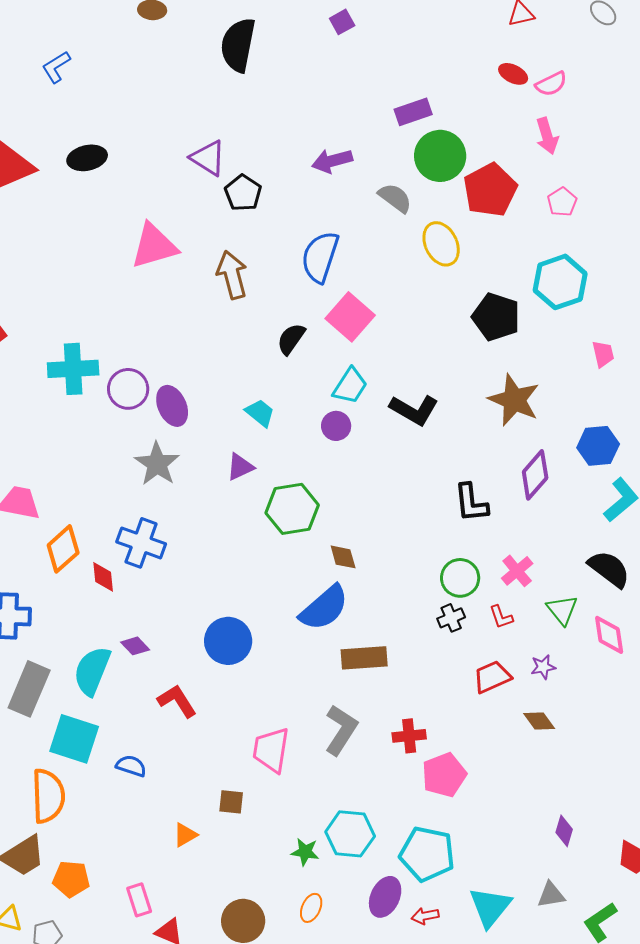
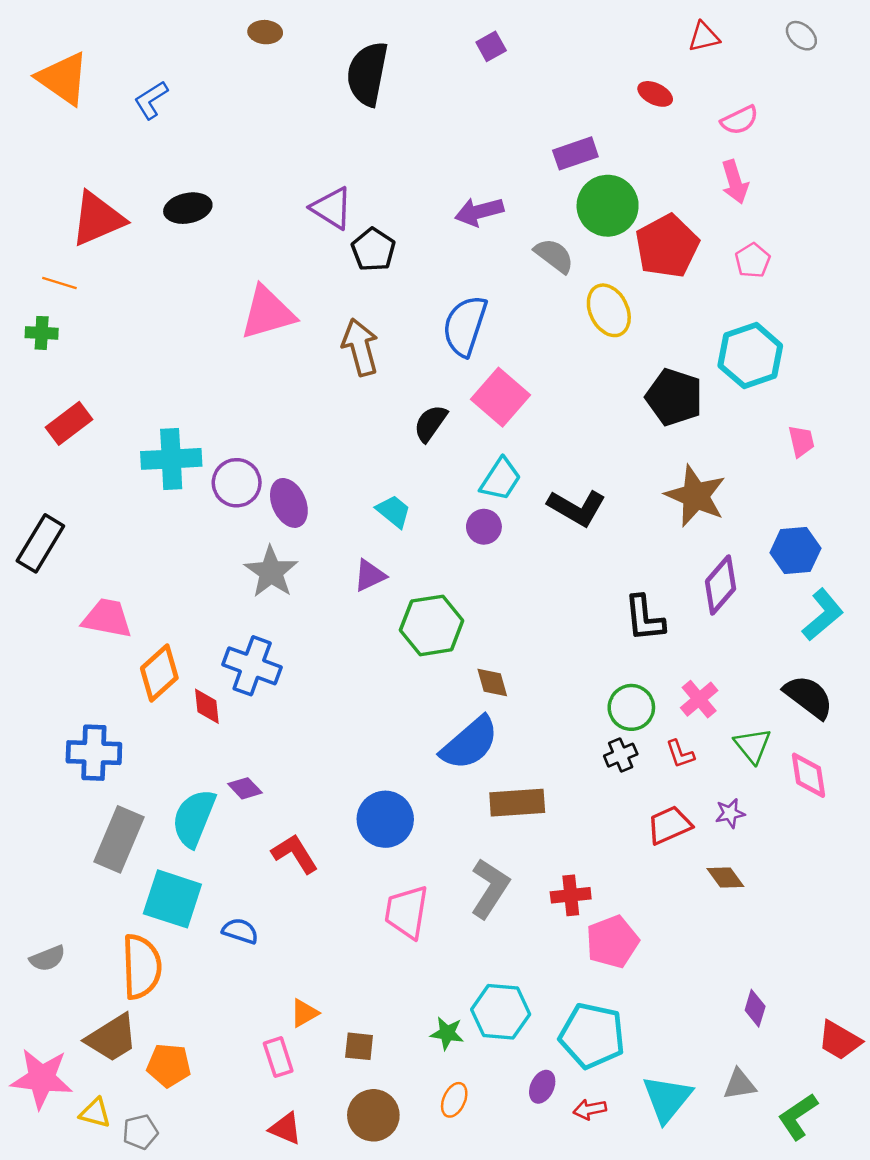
red ellipse: (513, 74) -> (655, 94), moved
blue circle: (228, 641) -> (385, 819), moved
brown square: (231, 802) -> (359, 1046), moved
purple ellipse: (385, 897) -> (542, 1087), size x0.7
pink rectangle: (139, 900) -> (278, 1057), moved

